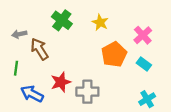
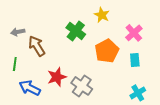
green cross: (62, 20) -> (76, 31), moved
yellow star: (100, 22) -> (102, 15), moved
cyan rectangle: (144, 64) -> (135, 60), turned 48
gray cross: (87, 92) -> (82, 86), turned 35

